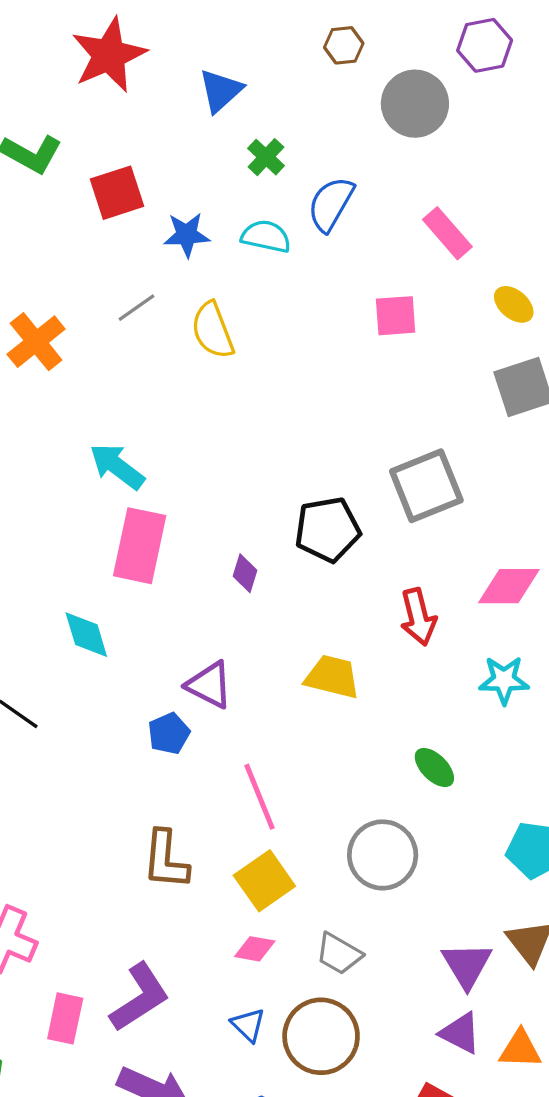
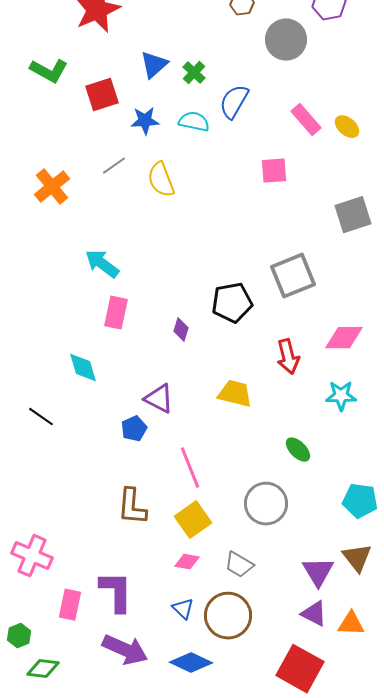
blue triangle: (221, 91) -> (154, 65), moved
yellow ellipse: (514, 304) -> (347, 127), moved
pink rectangle: (140, 546) -> (116, 313), size x0.7
purple L-shape: (140, 997) -> (116, 592), turned -57

